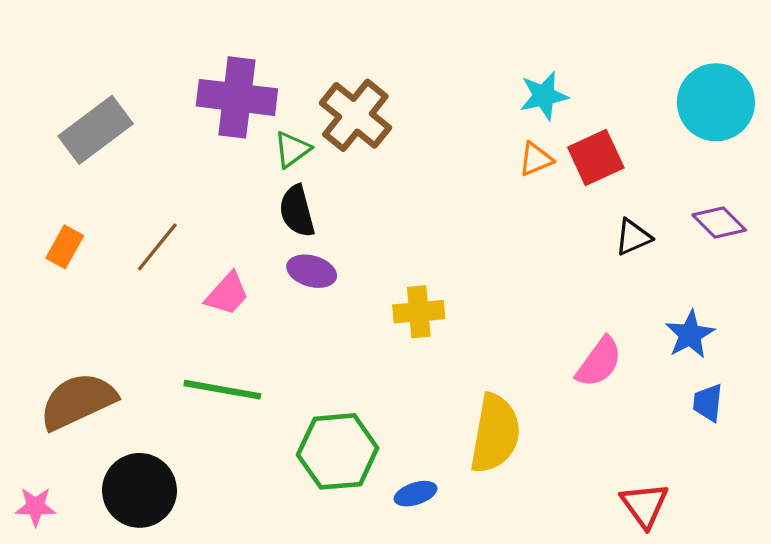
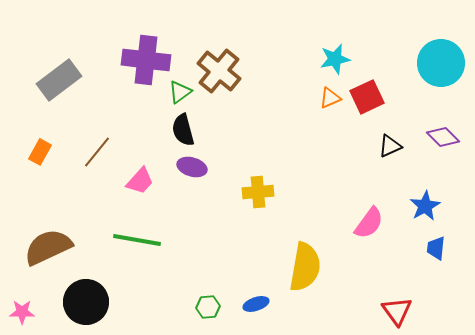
green hexagon: (338, 451) -> (208, 307), moved, size x0.5

